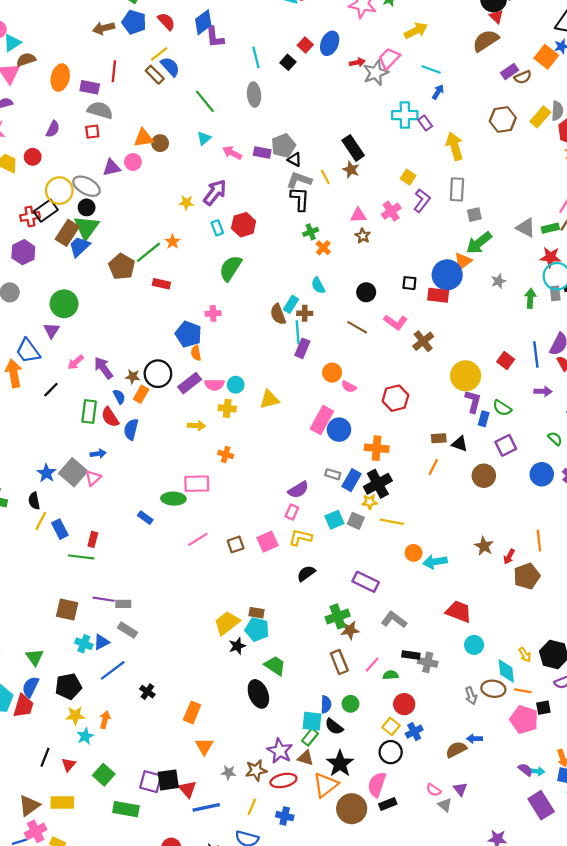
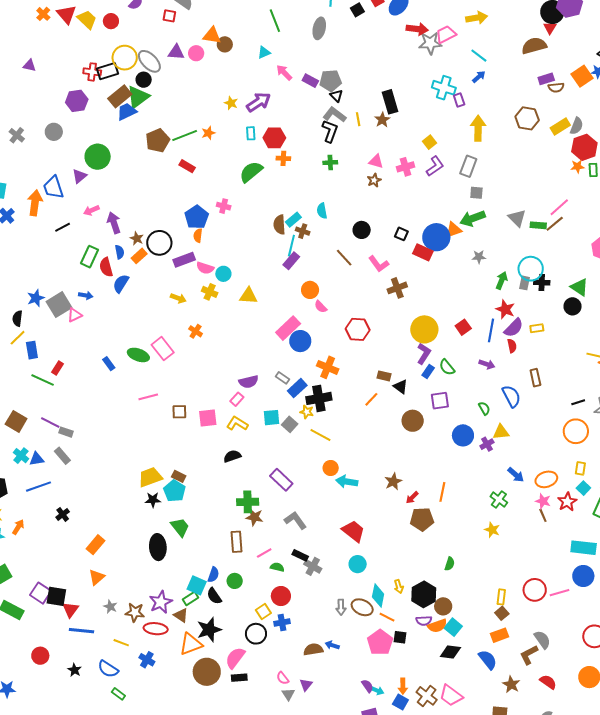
red arrow: (357, 62) -> (417, 29), size x1.5
orange cross: (323, 248) -> (283, 158), moved, turned 32
red star: (551, 257) -> (505, 309), moved
pink rectangle: (197, 484) -> (163, 349), turned 35
yellow line: (252, 807) -> (121, 643), turned 70

